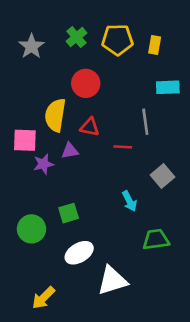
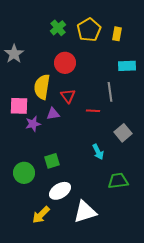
yellow pentagon: (117, 40) -> (89, 30), turned -30
gray star: (31, 46) -> (14, 54), moved
red triangle: (90, 127) -> (68, 96), turned 42
yellow arrow: (43, 298) -> (41, 215), moved

